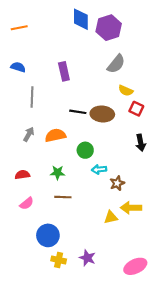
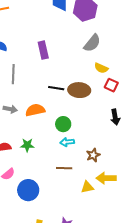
gray arrow: (29, 134) -> (10, 109), turned 72
cyan arrow: (99, 169) -> (67, 142), moved
green star: (58, 173) -> (27, 145), moved
brown line: (63, 197) -> (64, 168), moved
blue circle: (48, 235) -> (28, 190), moved

